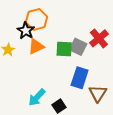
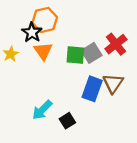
orange triangle: (36, 46) -> (43, 51), turned -42
gray square: (78, 47) -> (92, 53), turned 30
brown triangle: (98, 93) -> (113, 83), moved

